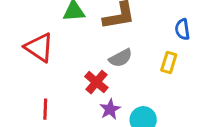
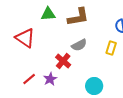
red line: (45, 109) -> (29, 79), turned 48
purple star: (110, 109) -> (50, 79), moved

